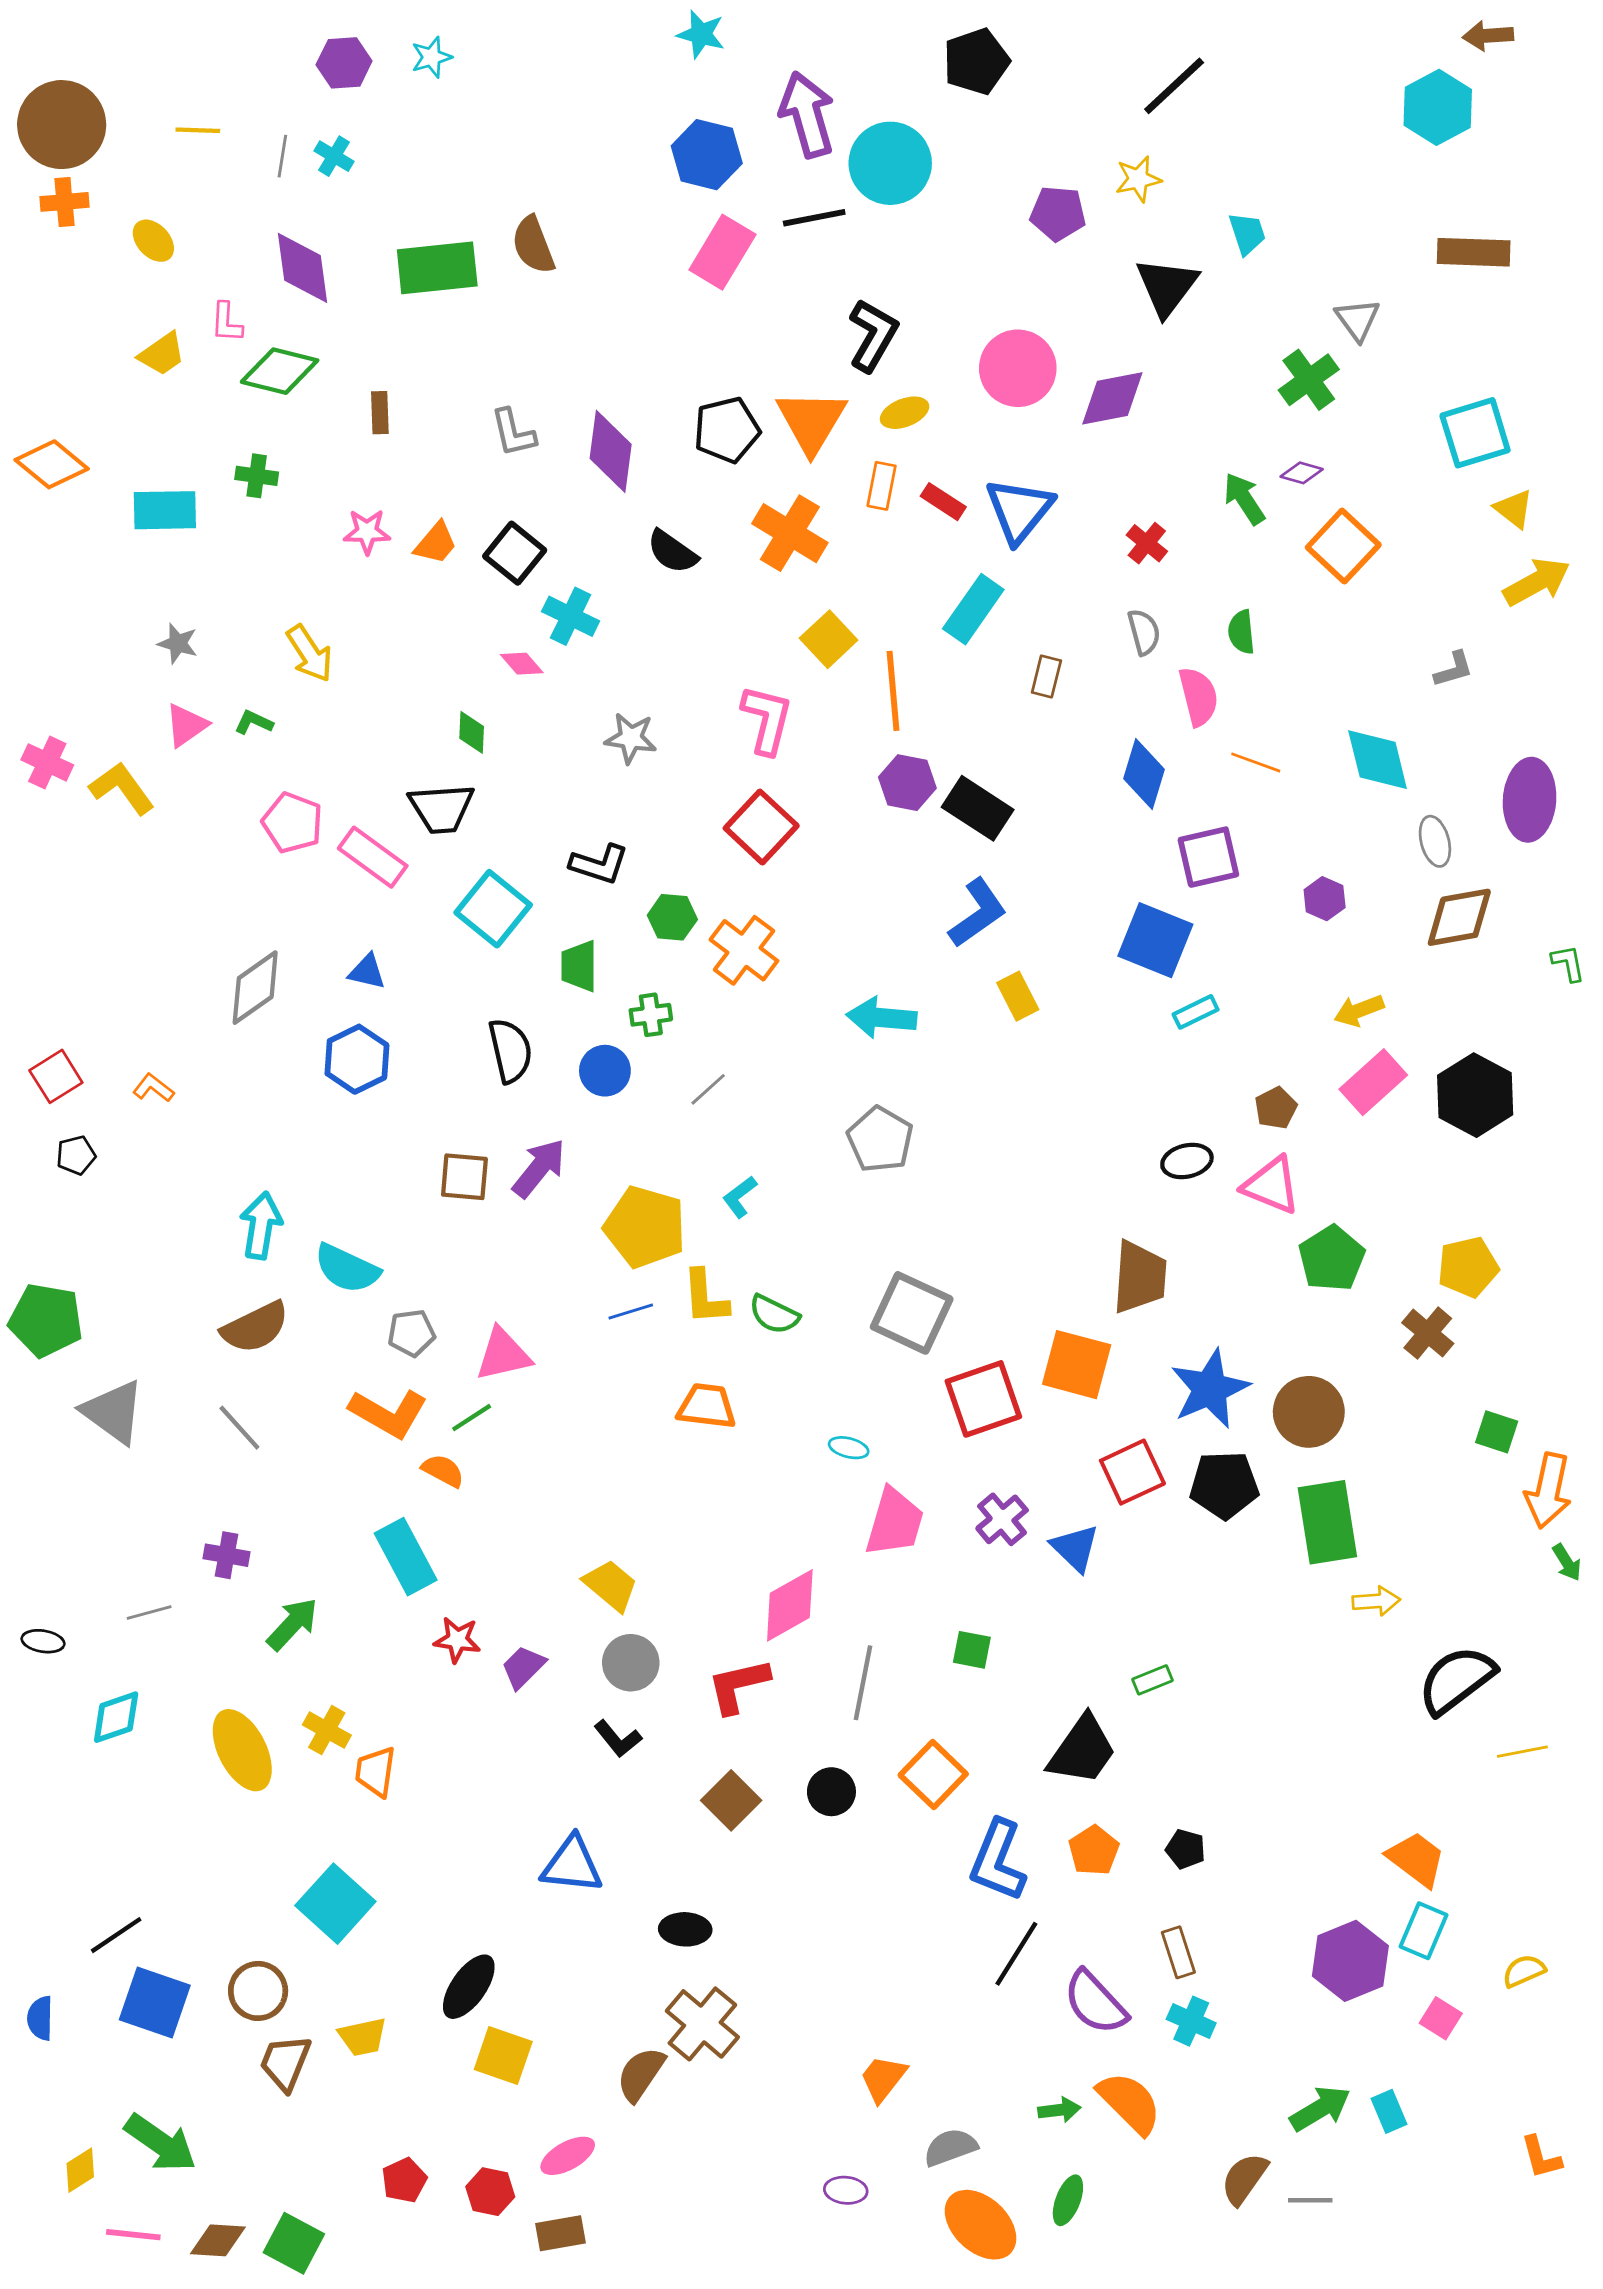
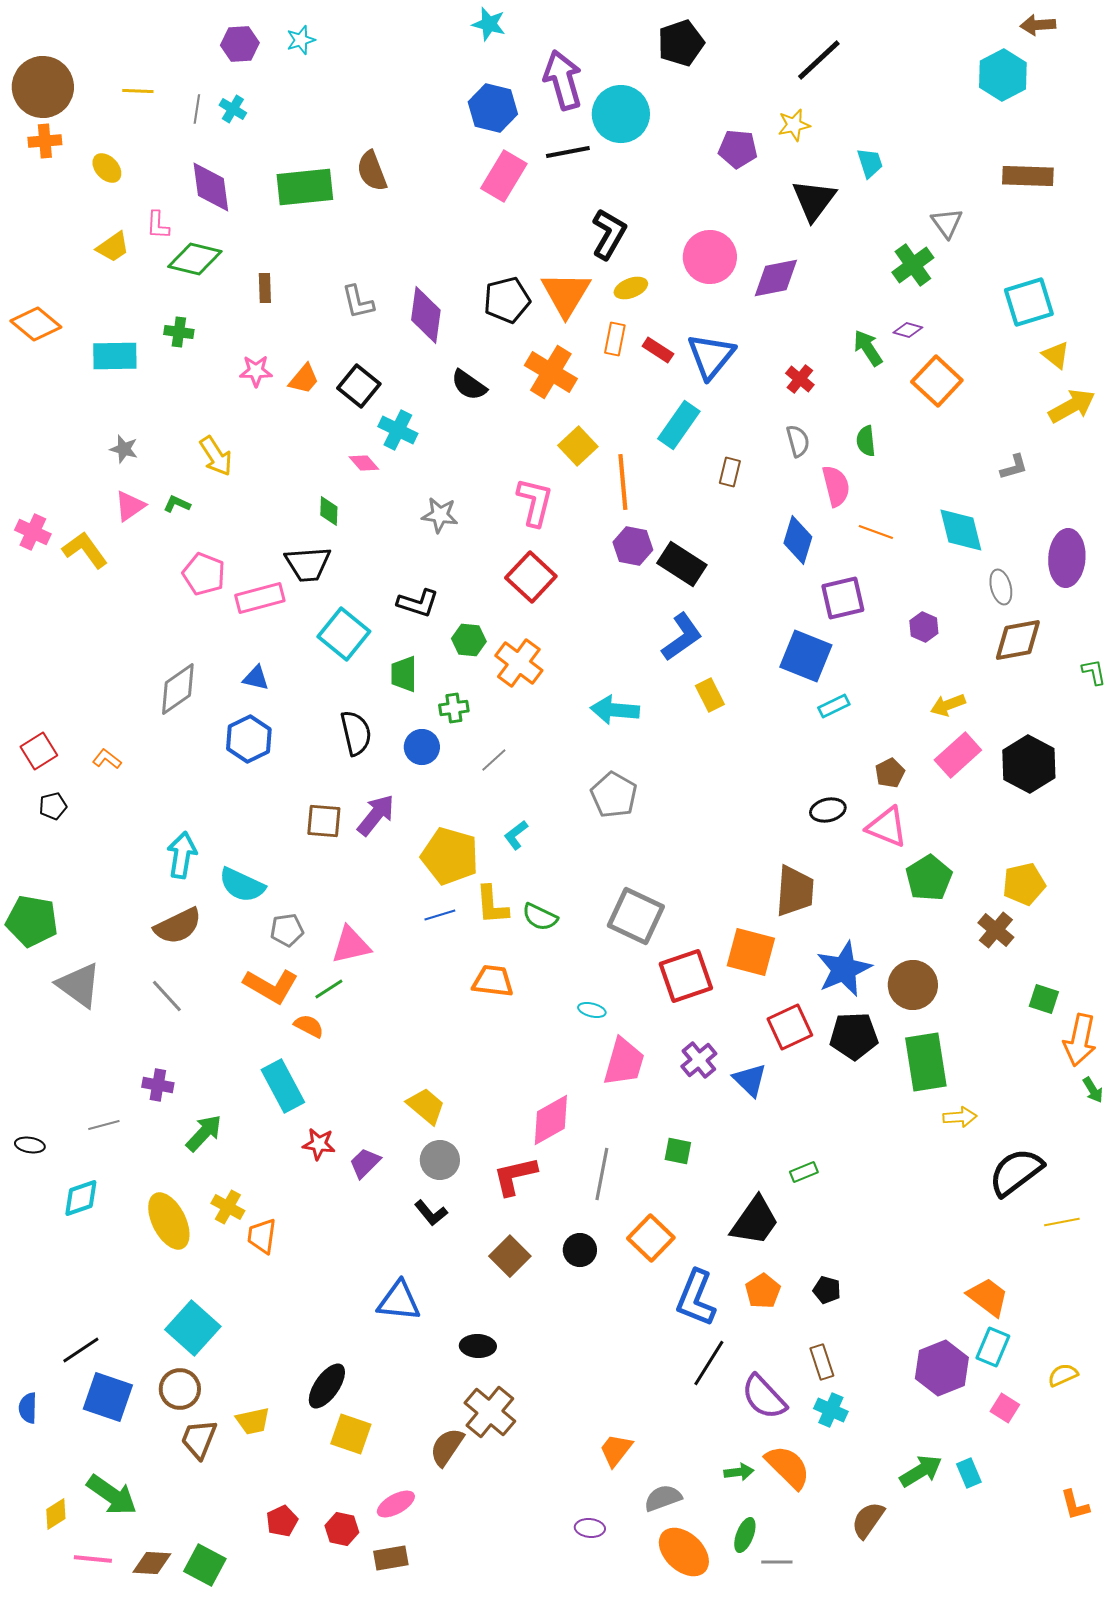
pink rectangle: (373, 857) -> (260, 598), turned -51
cyan square: (335, 1904) -> (193, 1328), moved
gray line: (1310, 2200) -> (777, 1562), moved

